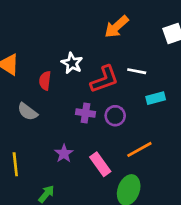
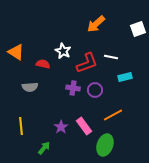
red semicircle: (45, 81) -> (43, 64), turned 96
gray semicircle: (27, 112) -> (30, 87), turned -42
purple star: (64, 153) -> (61, 127), moved

